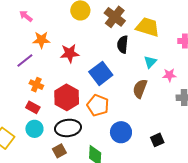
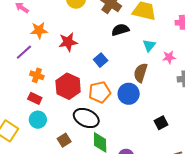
black semicircle: (123, 44) -> (120, 30), turned 72
blue square: (101, 73) -> (101, 60), size x0.6
orange pentagon: (98, 105) -> (100, 92), turned -30
black ellipse: (68, 128) -> (86, 118), moved, turned 35
blue circle: (121, 132) -> (129, 94), moved

